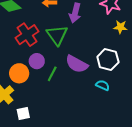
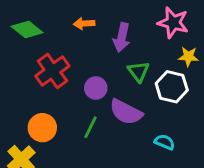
green triangle: (57, 35) -> (138, 71), moved, size x0.7
white hexagon: (108, 59) -> (172, 87), moved
purple circle: (37, 61) -> (96, 88), moved

